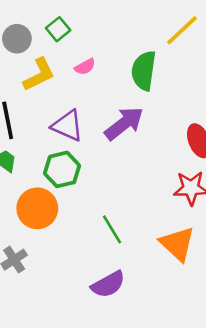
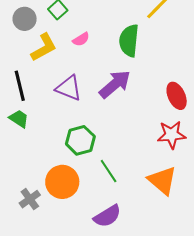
green hexagon: (62, 169) -> (80, 140), moved
orange circle: (37, 208) -> (62, 182), moved

